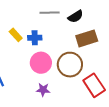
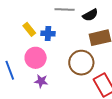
pink circle: (41, 63) -> (36, 58), moved
purple star: (43, 90) -> (41, 81), moved

